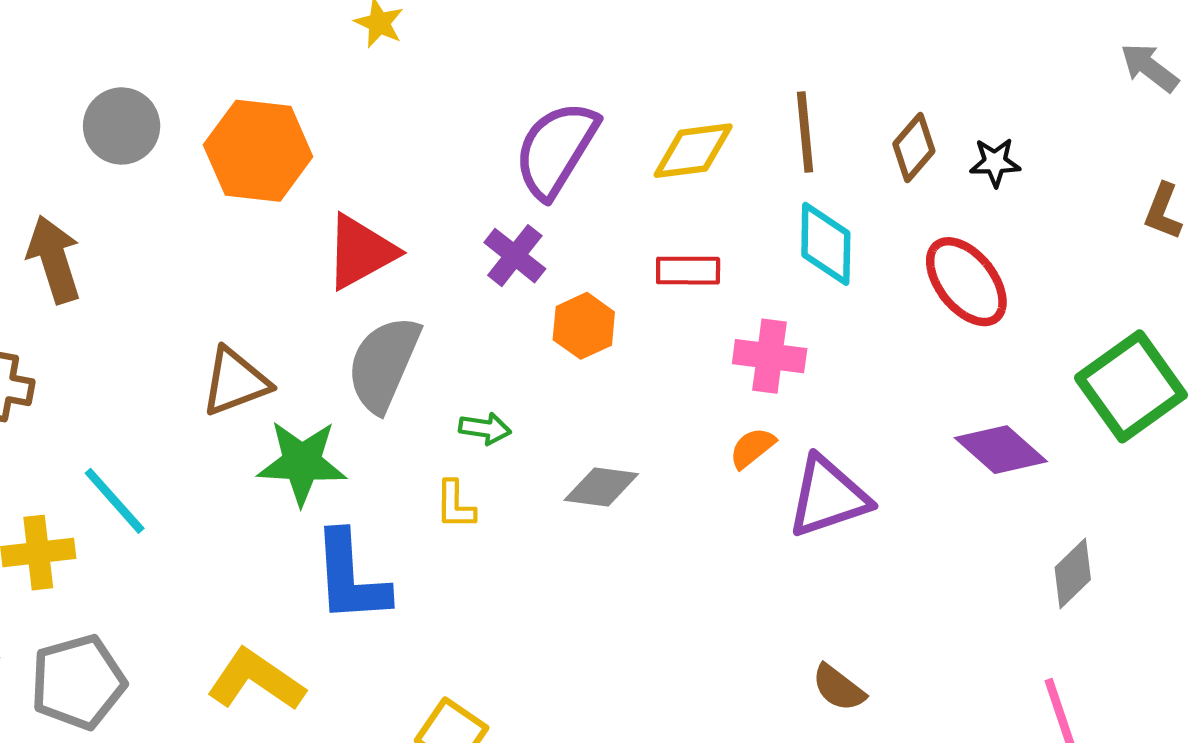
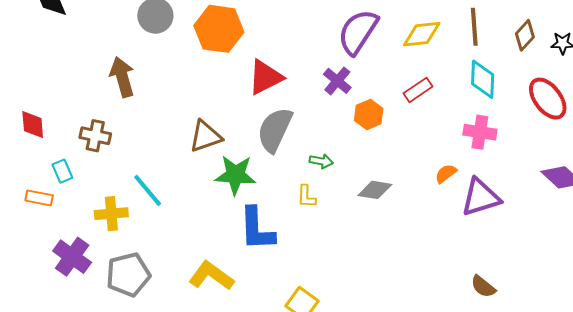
red rectangle: (688, 271) -> (418, 90), turned -36
pink cross: (770, 356) -> (480, 132), moved

